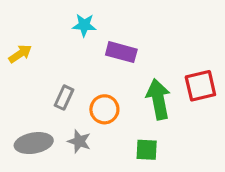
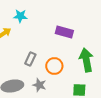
cyan star: (84, 25) -> (20, 16), moved

